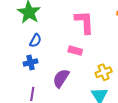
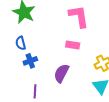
blue semicircle: (35, 40) -> (21, 43), moved, turned 144

